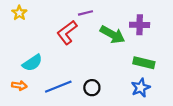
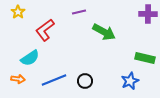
purple cross: (140, 25) -> (148, 14), moved
red L-shape: (67, 32) -> (45, 30), moved
green rectangle: (144, 63) -> (145, 58), moved

